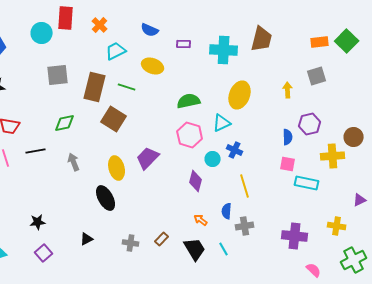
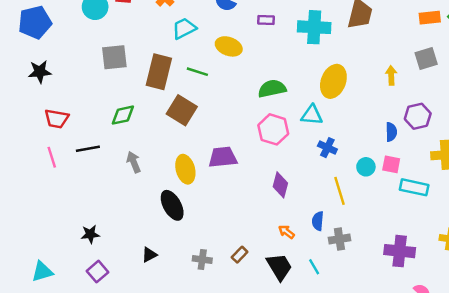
cyan triangle: (222, 123) -> (312, 115), turned 30
purple trapezoid: (148, 158) -> (223, 157), turned 40
cyan circle: (213, 159) -> (366, 167), moved

